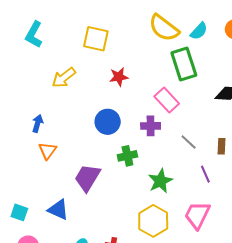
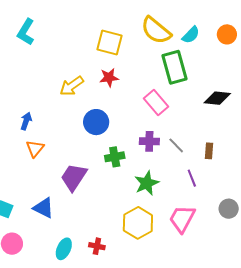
yellow square: (96, 39) -> (109, 43), moved
yellow arrow: (64, 78) -> (72, 86), moved
purple cross: (151, 126) -> (149, 141), moved

